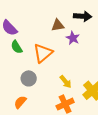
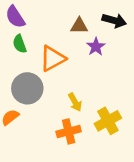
gray circle: (29, 78) -> (27, 88), size x1.5

